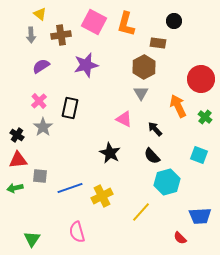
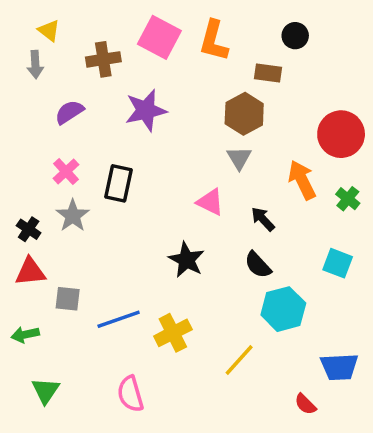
yellow triangle: (40, 14) -> (49, 31), moved
gray arrow: (31, 35) -> (35, 65), moved
green arrow: (15, 188) -> (25, 335), moved
green triangle: (32, 239) -> (46, 391), moved

